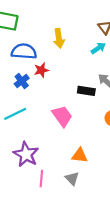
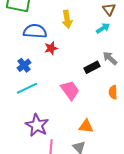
blue cross: (22, 81) -> (24, 65), moved
black rectangle: (86, 91) -> (92, 67), turned -35

